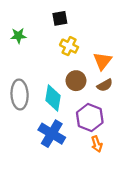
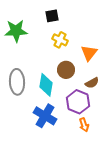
green star: (18, 36) -> (16, 31), size x1.6
brown semicircle: (105, 85) -> (92, 83), moved

